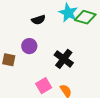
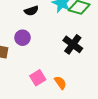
black cross: (64, 59) -> (73, 44), moved

